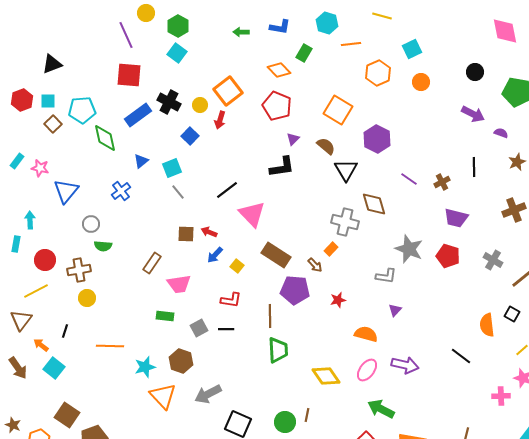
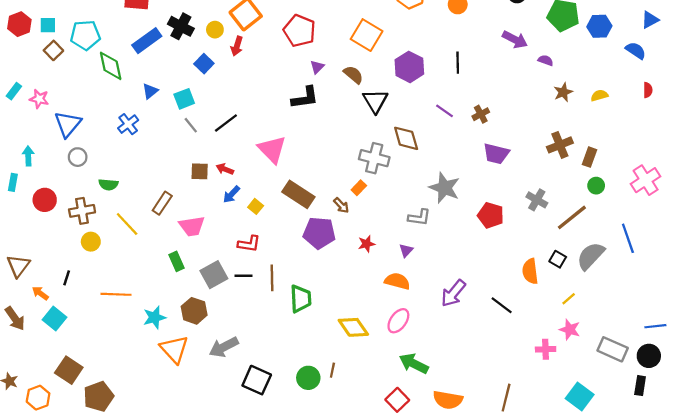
black line: (474, 167) -> (458, 63), moved
black line: (227, 190) -> (226, 123), moved
gray circle: (91, 224) -> (78, 157), moved
red pentagon: (448, 256) -> (491, 215), moved
yellow line: (36, 291) -> (127, 224), moved, turned 75
purple triangle: (395, 310) -> (406, 250), moved
green rectangle: (165, 316) -> (176, 261), turned 60
brown line: (270, 316) -> (272, 278), moved
gray square: (199, 328) -> (214, 275), size x1.4
purple arrow: (405, 365) -> (453, 293), moved, turned 116

